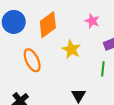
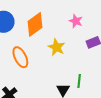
green line: (103, 69) -> (79, 81), moved

